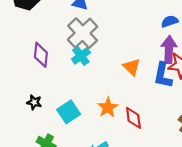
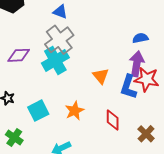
purple diamond: (41, 55) -> (19, 55), turned 75
cyan cross: (81, 56) -> (55, 60), size x1.5
red diamond: (133, 118) -> (113, 120), moved

